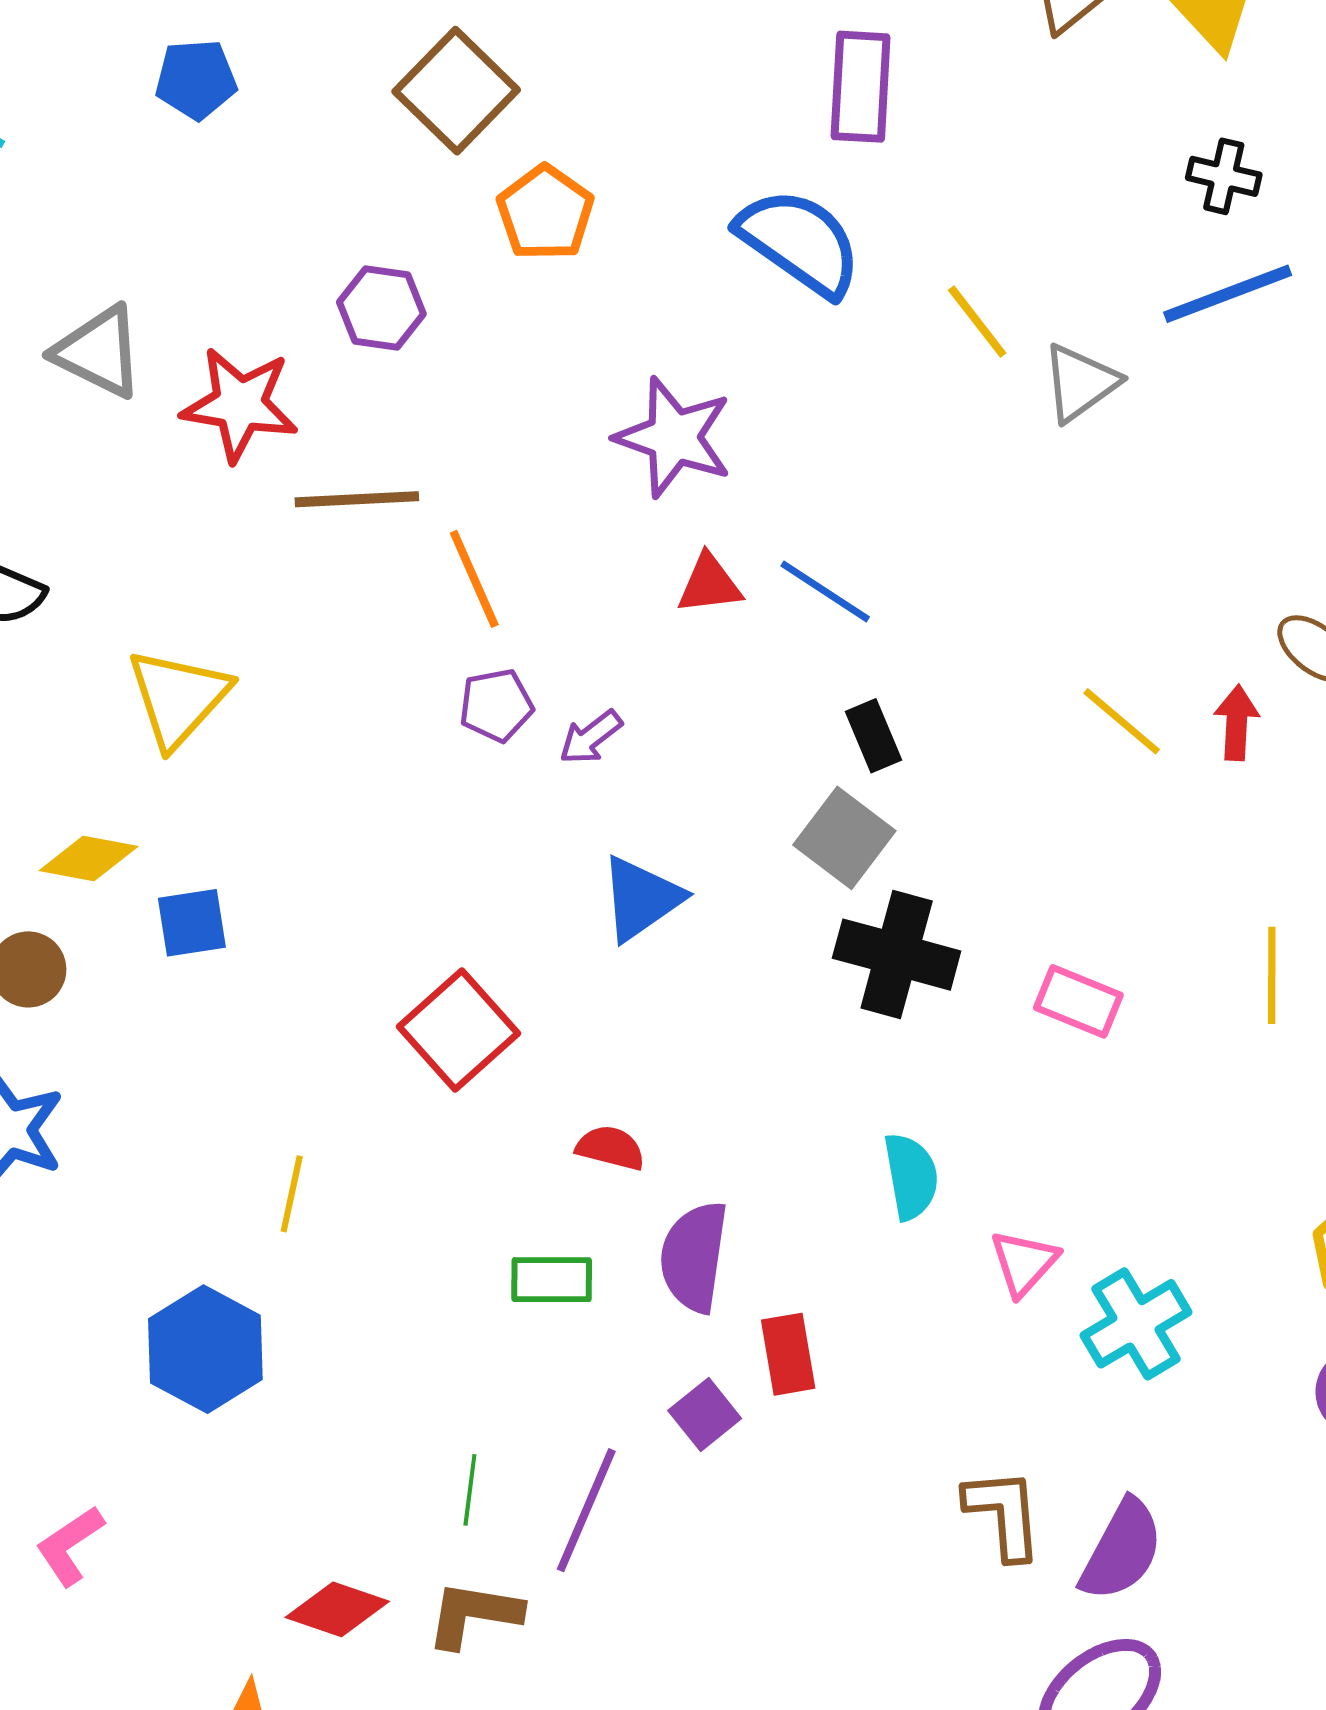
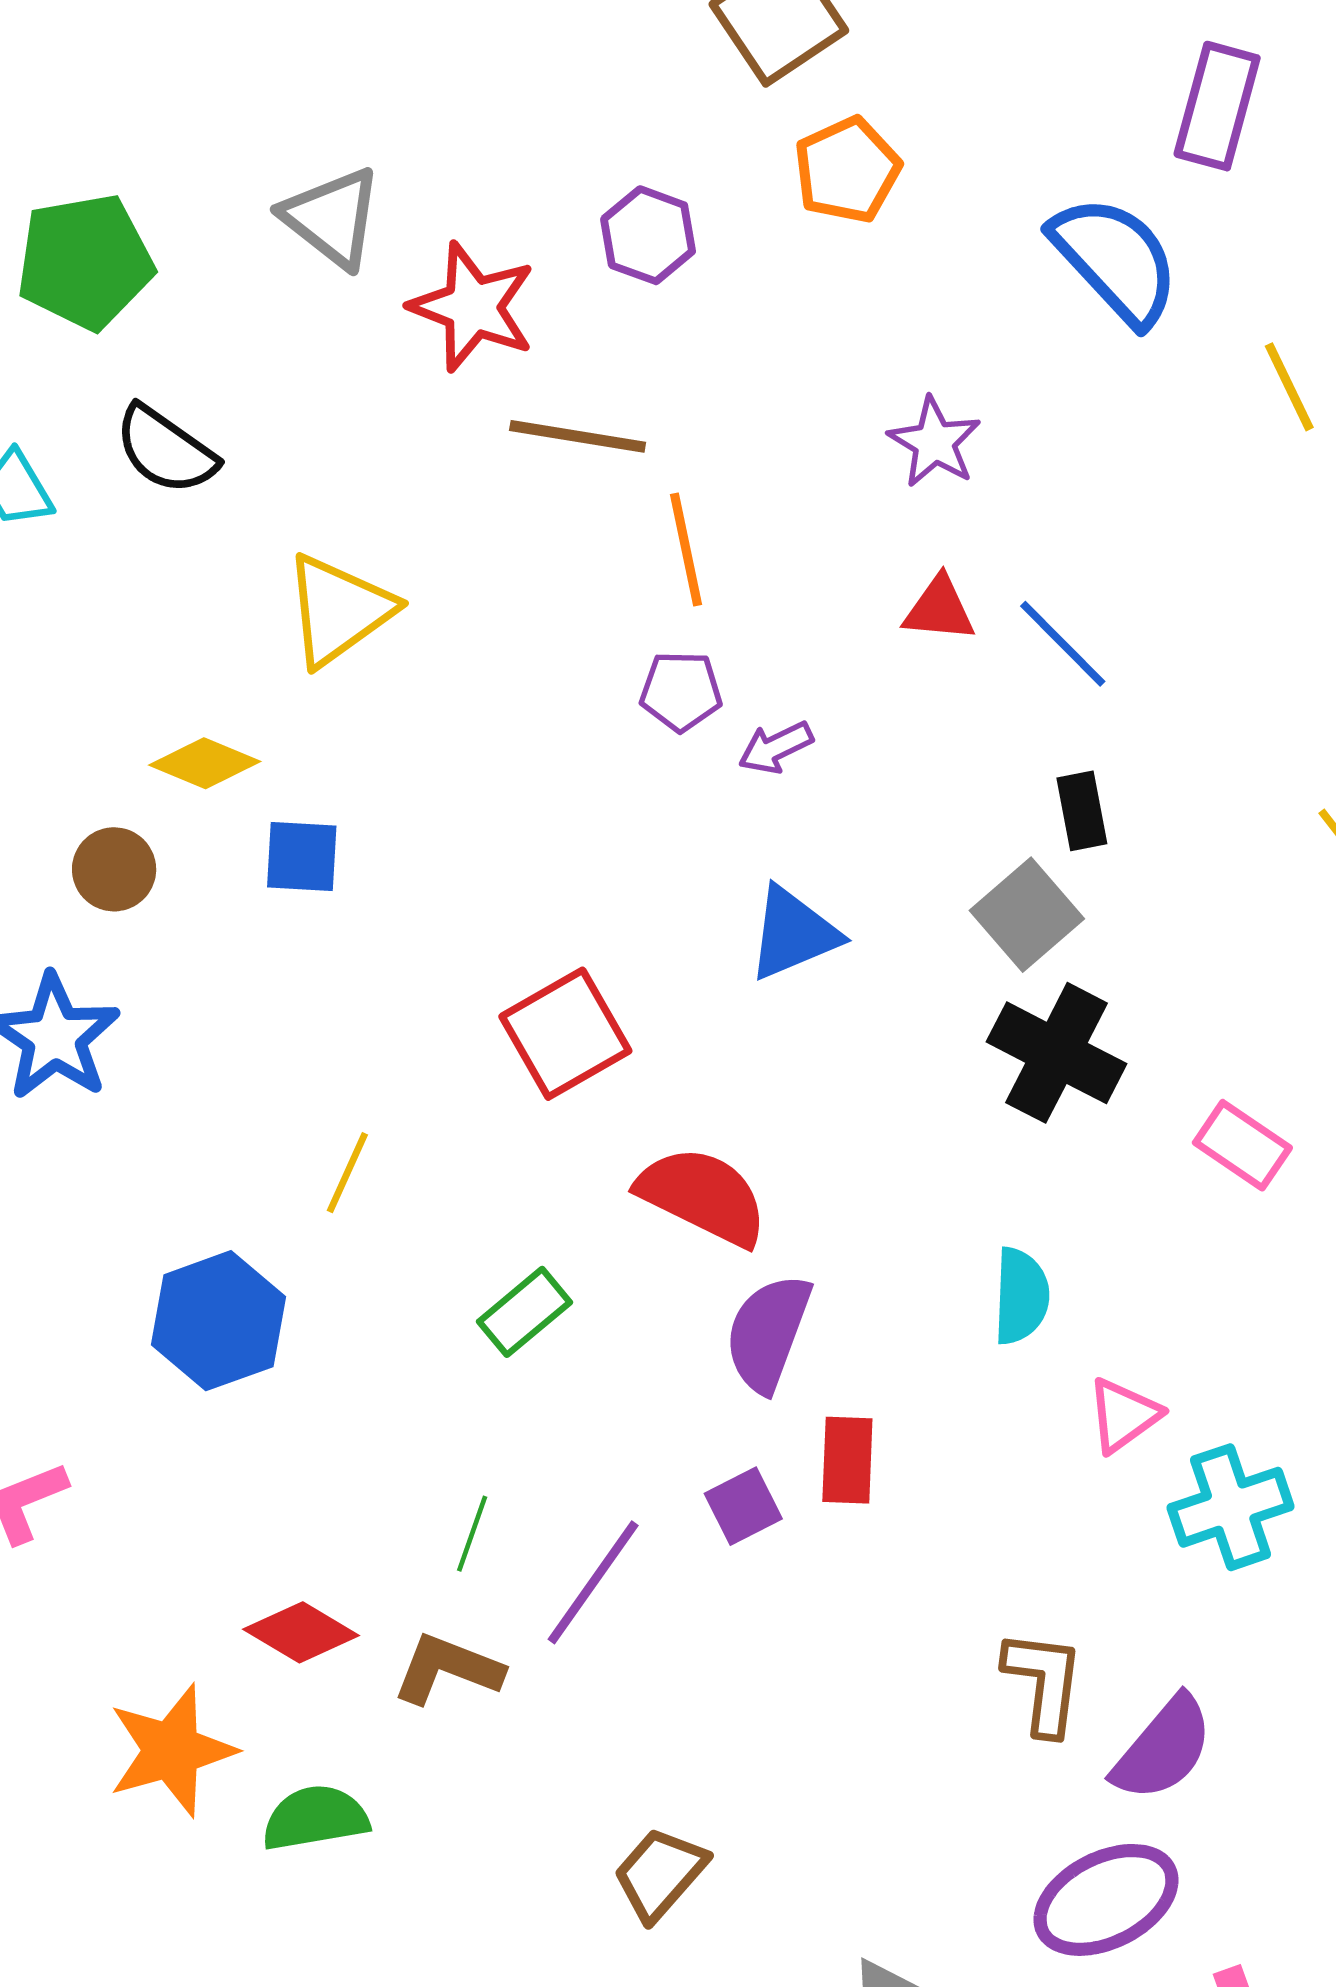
purple star: (674, 437) -> (934, 442), size x0.7
red semicircle: (610, 1148) -> (703, 1196), size x1.8
green rectangle: (552, 1280) -> (525, 1312), moved, turned -52

